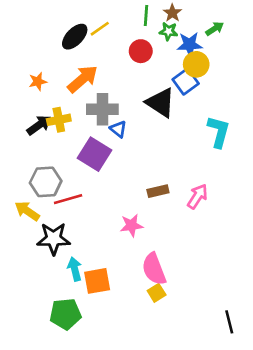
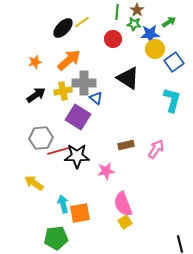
blue square: (186, 82) -> (174, 62), moved
yellow cross: (59, 120) -> (63, 91), moved
yellow arrow: (27, 211) -> (34, 183), moved
black star: (54, 239) -> (77, 156), moved

